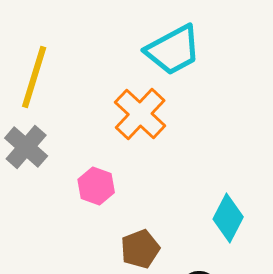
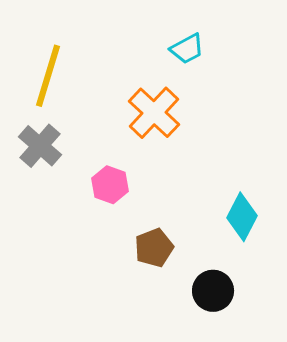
cyan trapezoid: (173, 50) -> (187, 49), size x0.6

